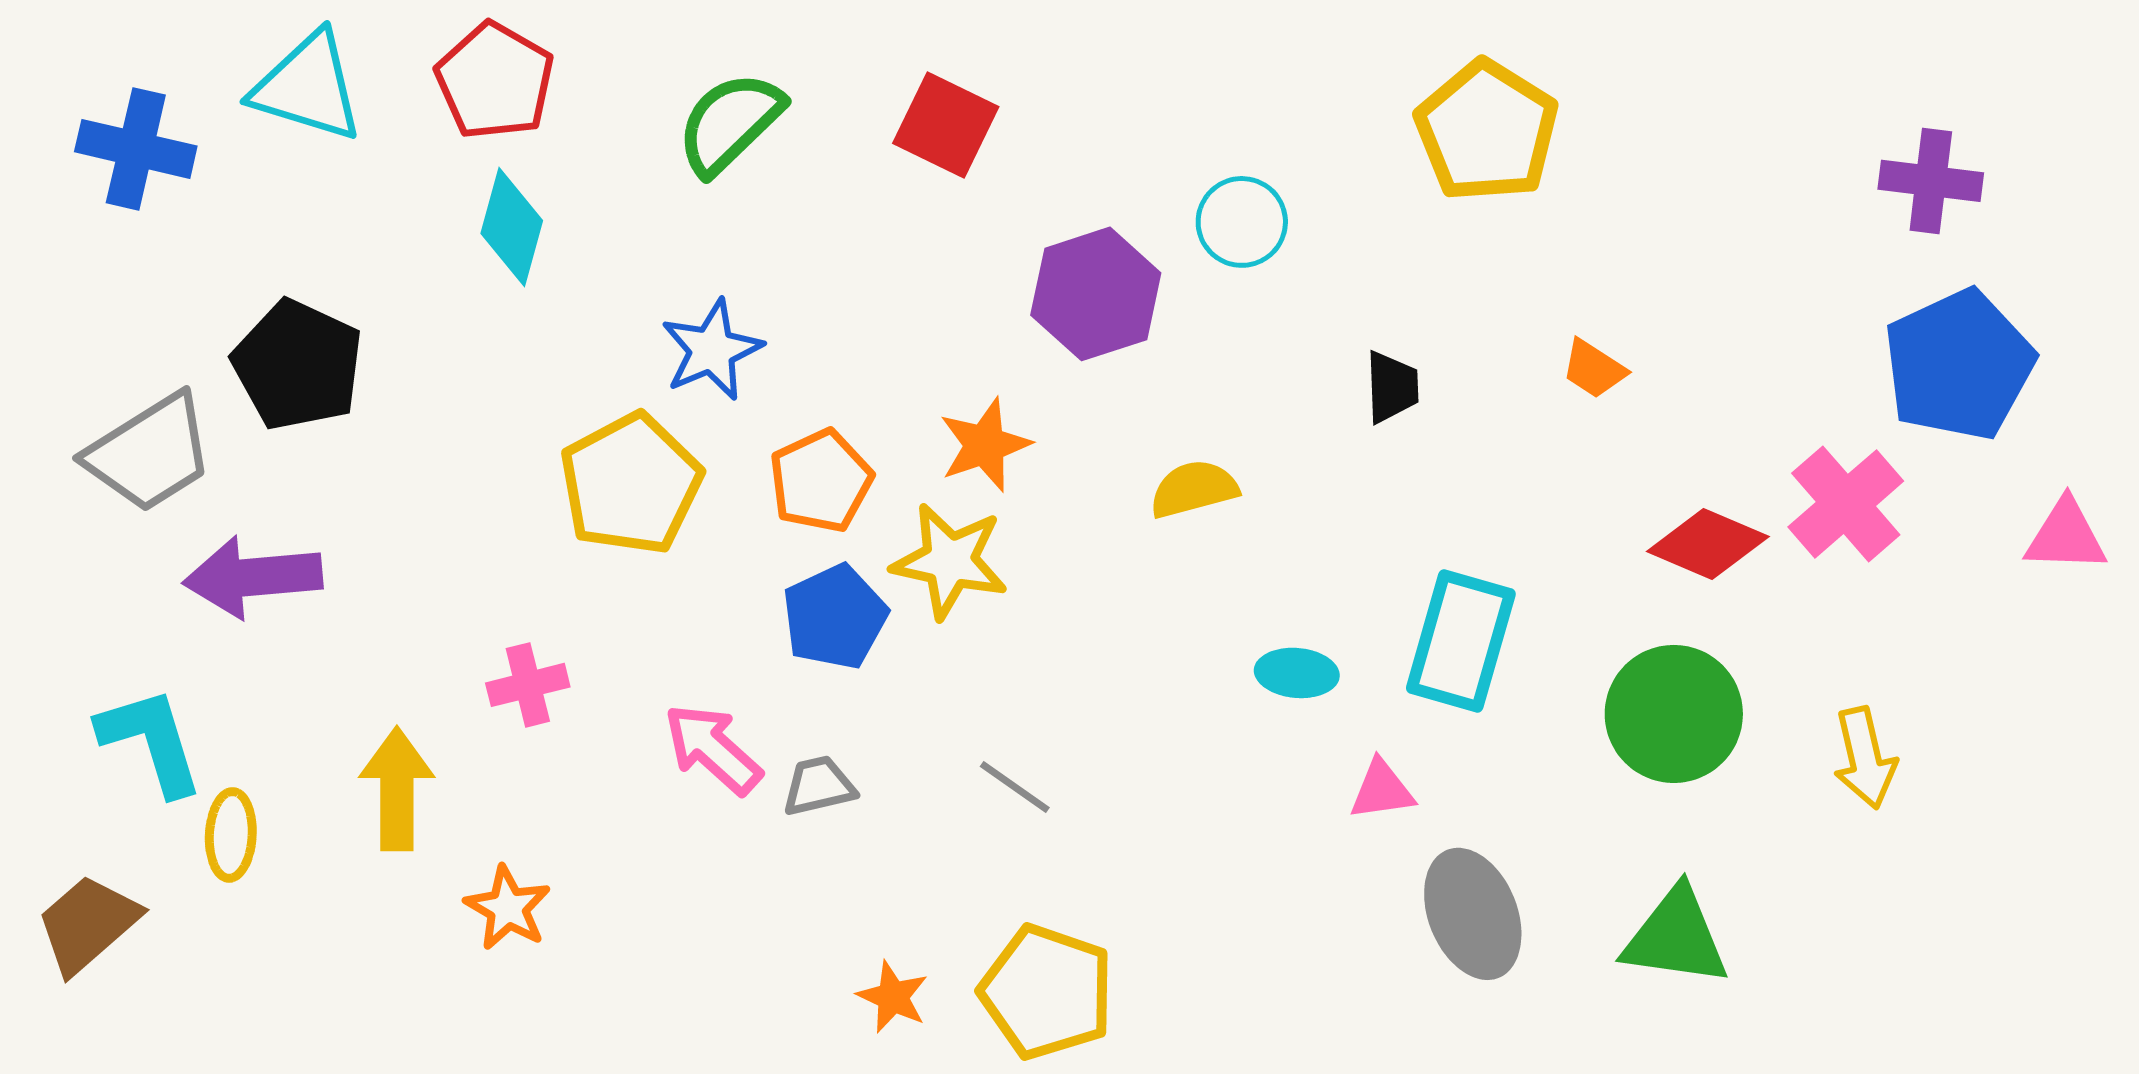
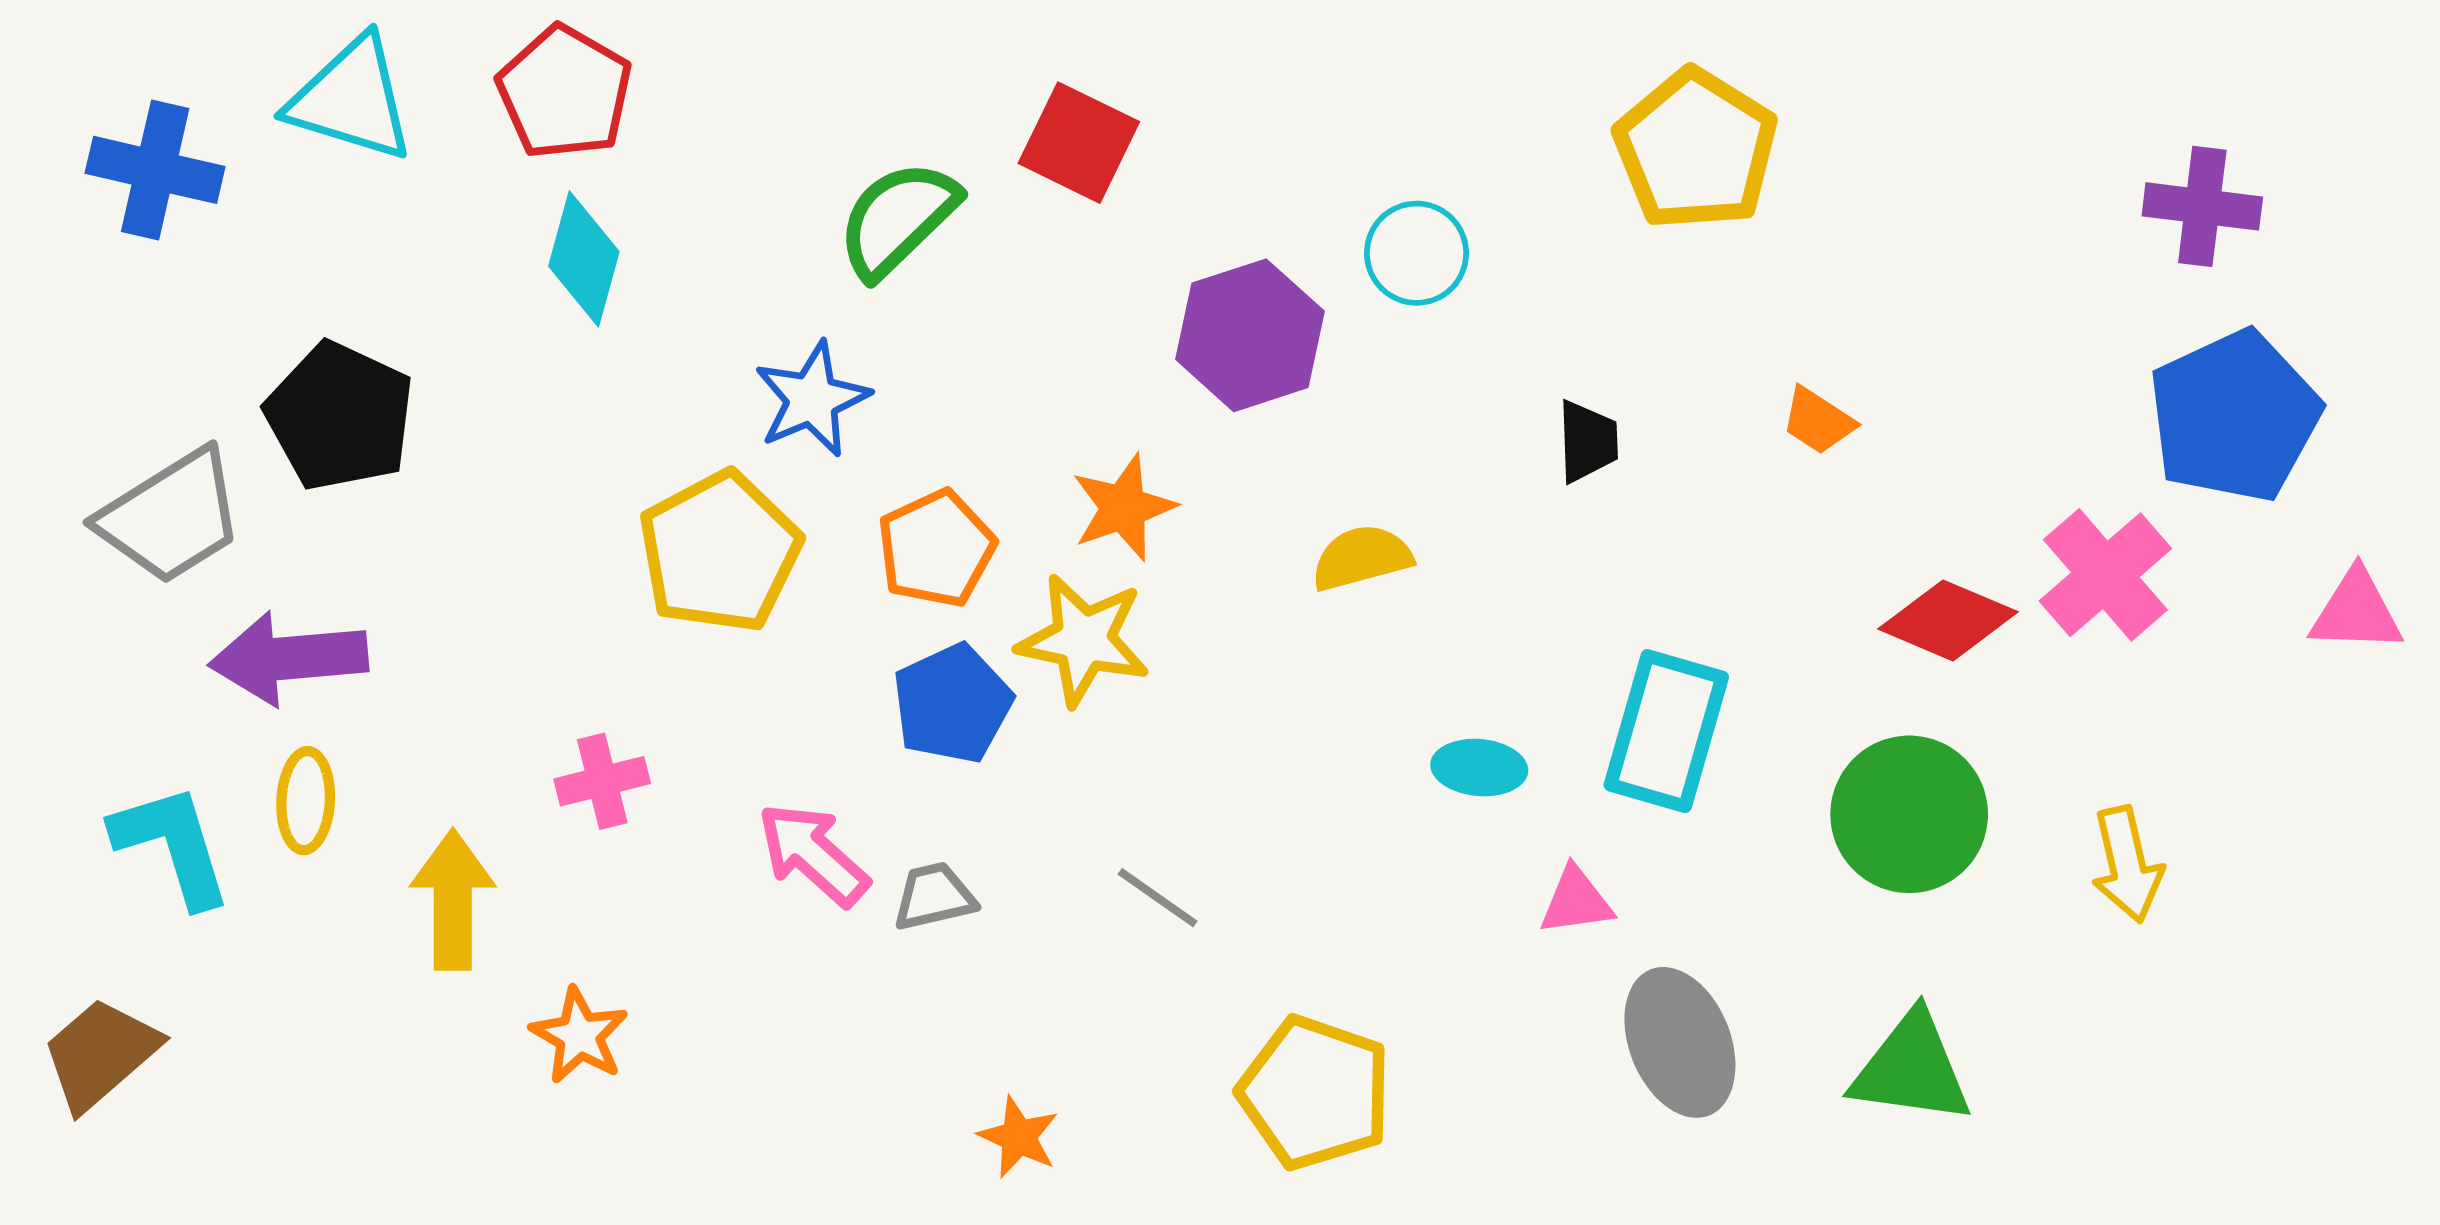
green semicircle: (730, 123) -> (898, 219), moved
yellow ellipse: (231, 835) -> (306, 801), moved
yellow pentagon: (1047, 992) -> (1315, 1093), moved

